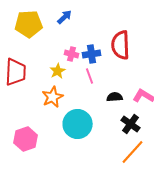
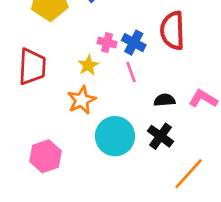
blue cross: (92, 54) -> (134, 43), turned 36
black cross: (131, 124) -> (160, 136), moved

